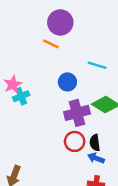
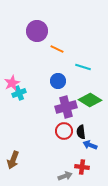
purple circle: (60, 22) -> (37, 31), moved
orange line: (51, 44) -> (57, 49), moved
blue arrow: (96, 158) -> (90, 145), moved

